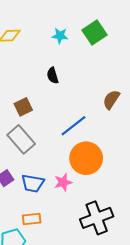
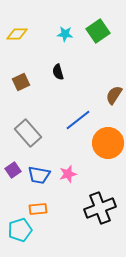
brown square: (23, 107) -> (21, 82), moved
orange circle: (86, 158) -> (108, 143), moved

